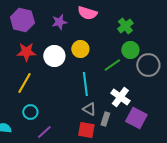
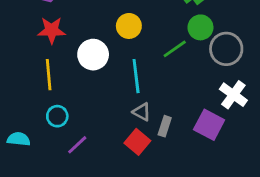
white circle: (54, 56) -> (93, 55), moved
yellow line: (24, 83) -> (49, 75), turned -35
white cross: (120, 97) -> (233, 95), moved
red square: (86, 130) -> (137, 142), turned 30

